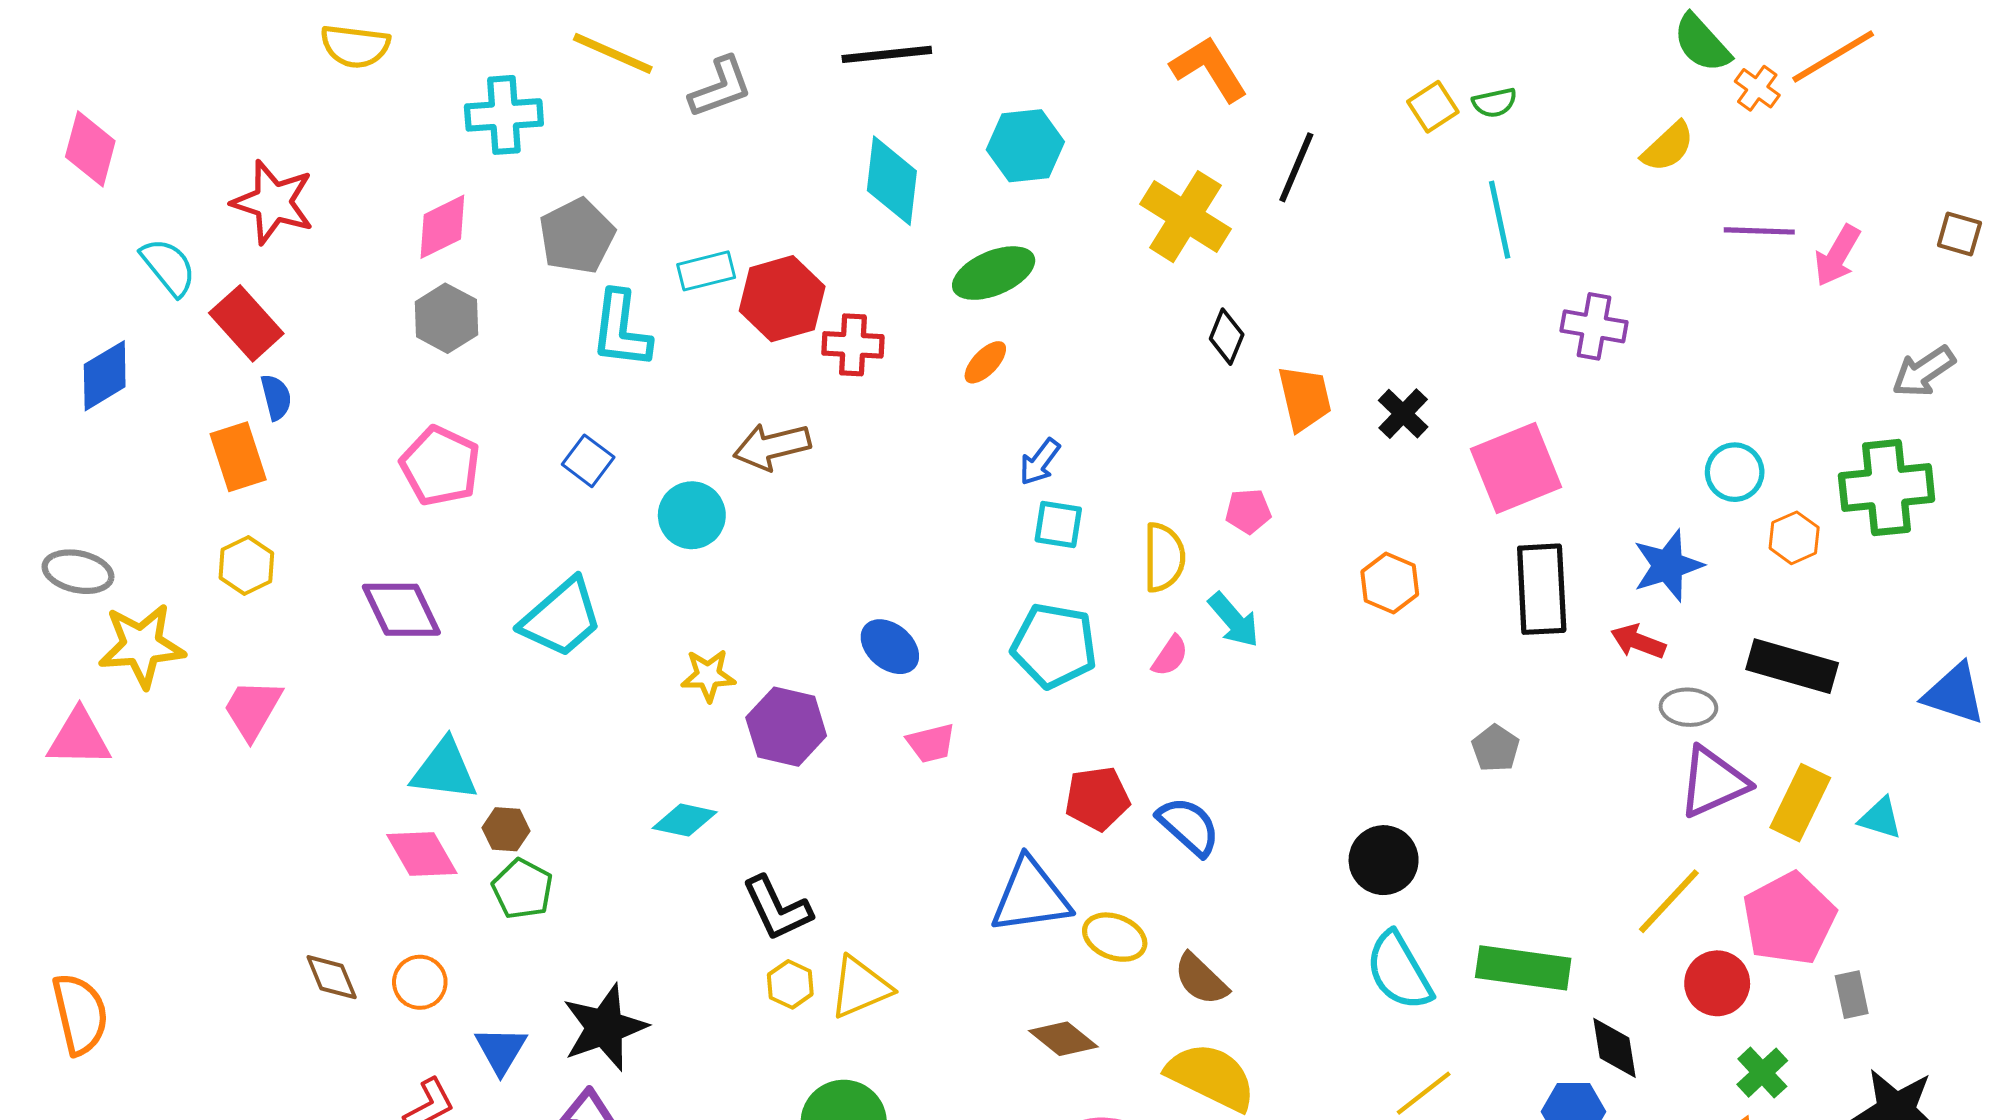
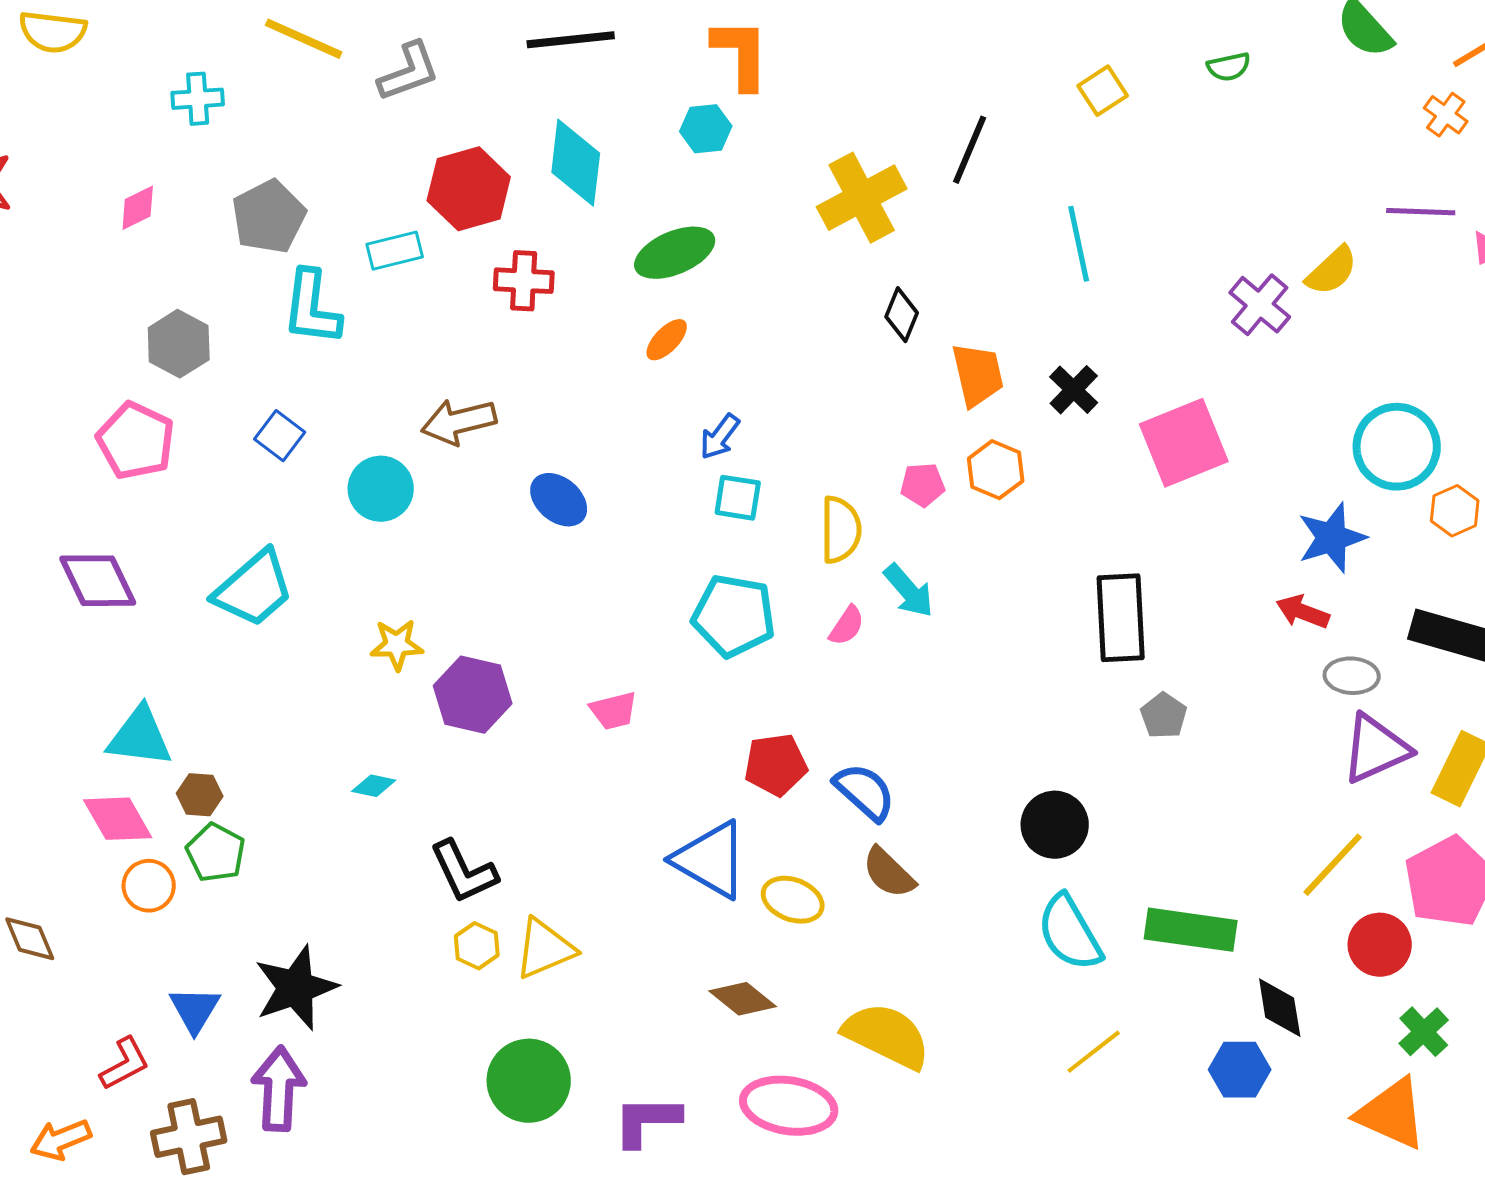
orange L-shape: (1209, 69) -> (741, 54), moved, turned 32
orange cross: (1757, 88) -> (1446, 115), moved
green semicircle: (1494, 103) -> (1229, 67), moved
cyan cross: (504, 115) -> (198, 99), size x0.7
cyan hexagon: (1025, 146) -> (706, 129), size x0.7
yellow semicircle: (1668, 147) -> (1332, 271), moved
yellow cross: (1185, 217) -> (862, 198), turned 30
cyan line: (1500, 220) -> (1079, 244), moved
pink diamond: (442, 227) -> (138, 208), size x0.7
red hexagon: (782, 299) -> (469, 189), moved
gray hexagon: (446, 318) -> (179, 344), moved
purple cross: (1594, 326) -> (1260, 305), turned 30
red cross: (853, 345) -> (524, 281), moved
cyan circle: (1735, 472) -> (1397, 447), size x1.5
orange hexagon: (1390, 583) -> (996, 470), moved
black rectangle: (1542, 589) -> (1121, 618), moved
blue ellipse: (890, 647) -> (559, 500), moved
cyan diamond: (685, 820) -> (374, 786), size x0.7
blue triangle: (1031, 896) -> (711, 860), turned 38
brown semicircle: (1201, 979) -> (889, 873), moved
orange circle: (420, 982) -> (149, 886), moved

